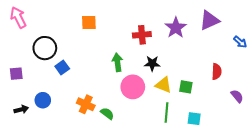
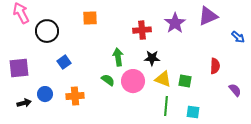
black circle: (45, 48) -> (47, 31), moved
purple square: (16, 74) -> (19, 68), size x1.5
orange cross: (86, 104) -> (75, 96), moved, turned -30
green semicircle: (107, 113) -> (108, 80), moved

